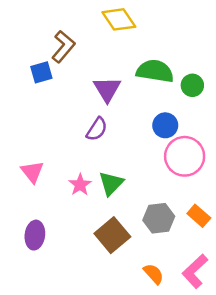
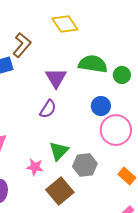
pink star: (80, 185) -> (35, 167), moved, turned -30
gray hexagon: (159, 218) -> (85, 165), moved

